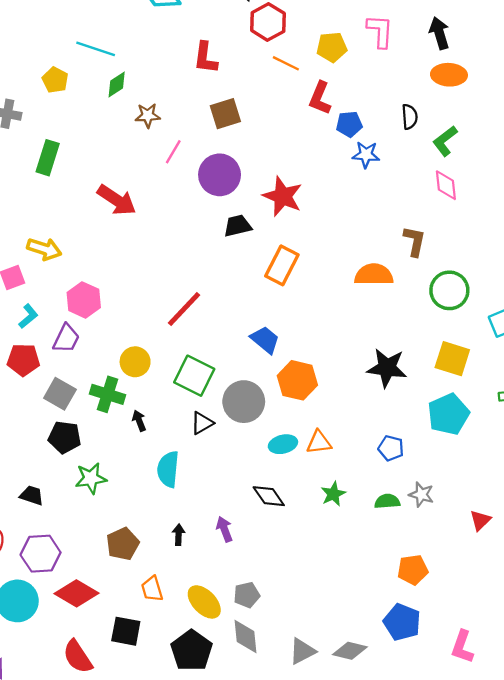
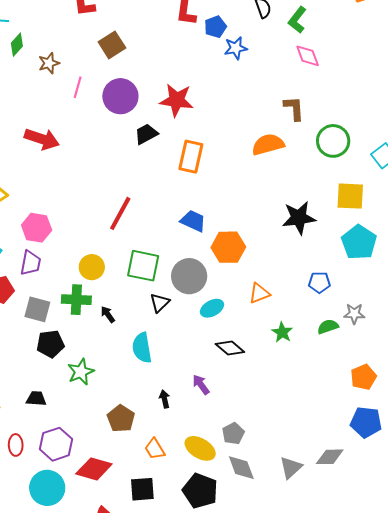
cyan ellipse: (283, 444) -> (212, 308), moved

